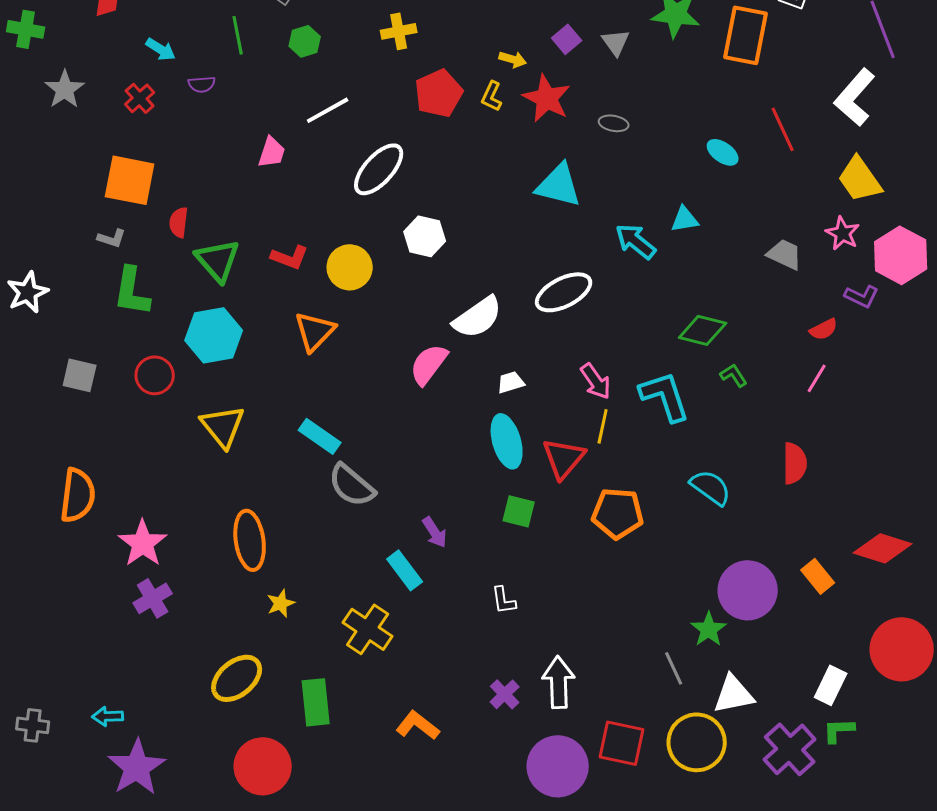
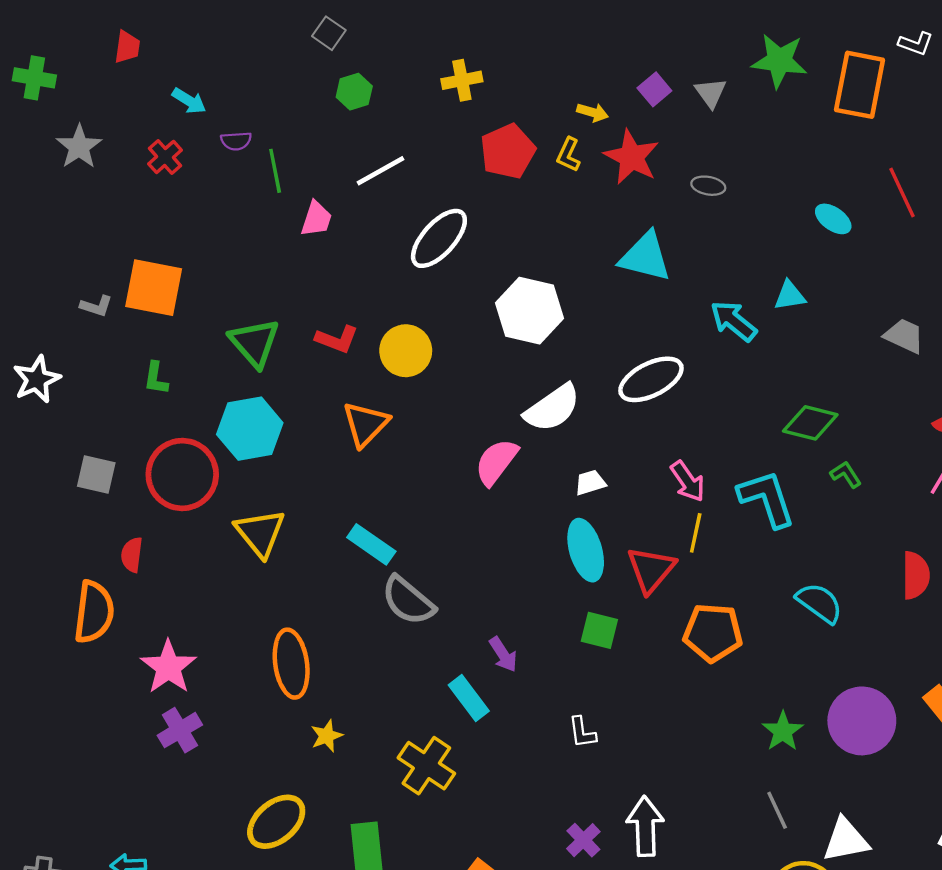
green line: (238, 35) -> (275, 171), moved
orange square: (130, 180) -> (154, 288), moved
red semicircle: (179, 222) -> (132, 555), moved
white hexagon: (425, 236) -> (529, 311), moved, size x1.4
gray L-shape: (112, 238) -> (96, 306), moved
green L-shape: (132, 291) -> (156, 378), size x0.6
red circle: (155, 375) -> (182, 474), size x1.6
green star: (709, 629) -> (783, 731), moved

